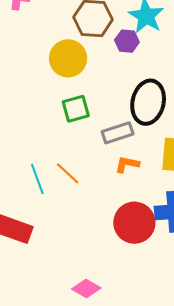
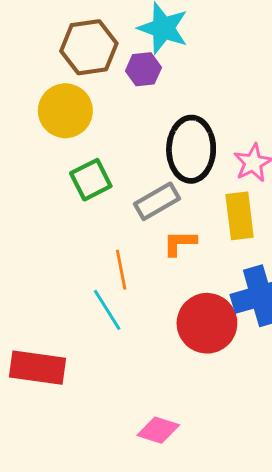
orange line: (68, 173) -> (121, 270), moved, turned 48
cyan line: (37, 179) -> (107, 310), moved

